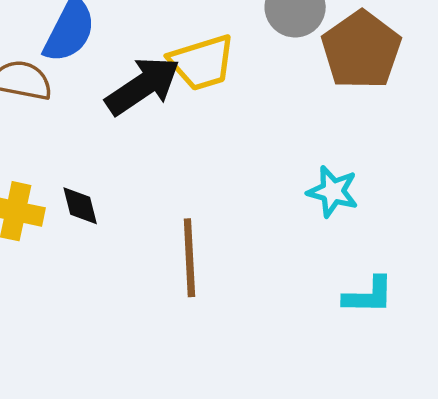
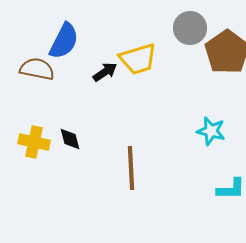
black arrow: (143, 86) -> (105, 72), size x0.6

